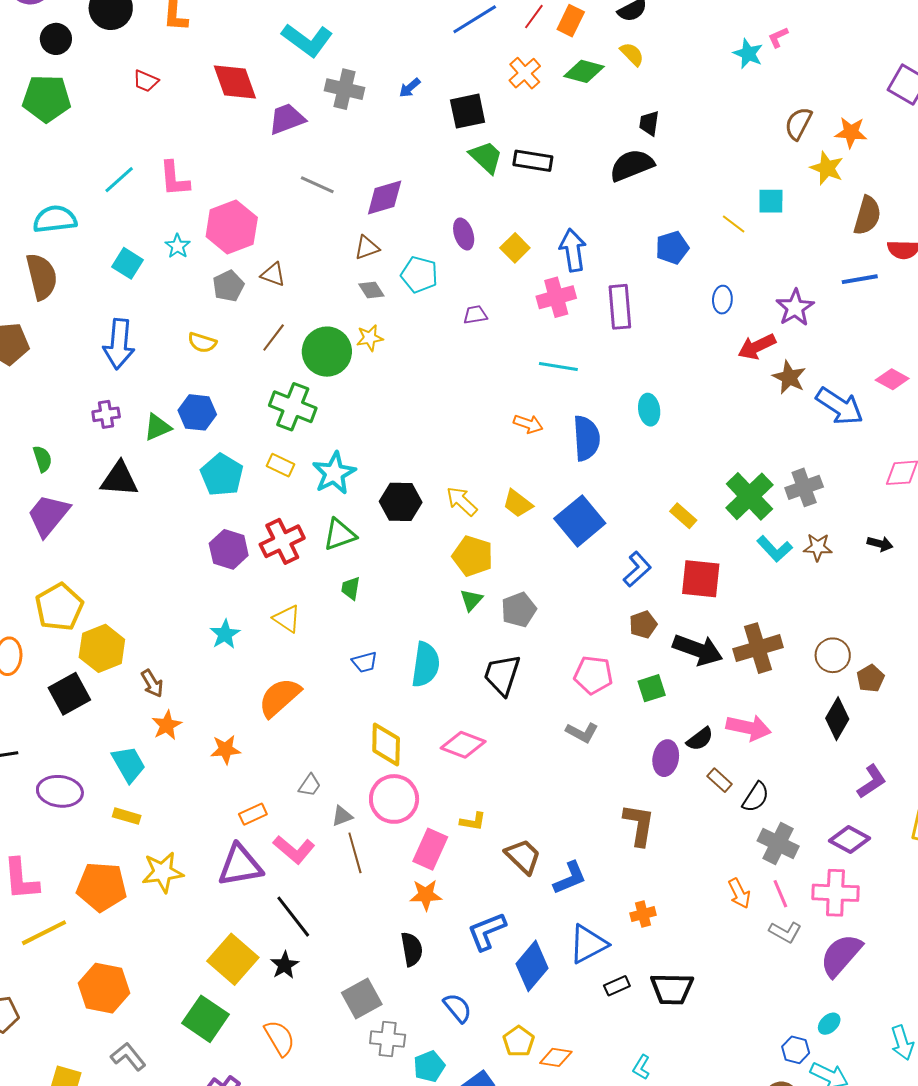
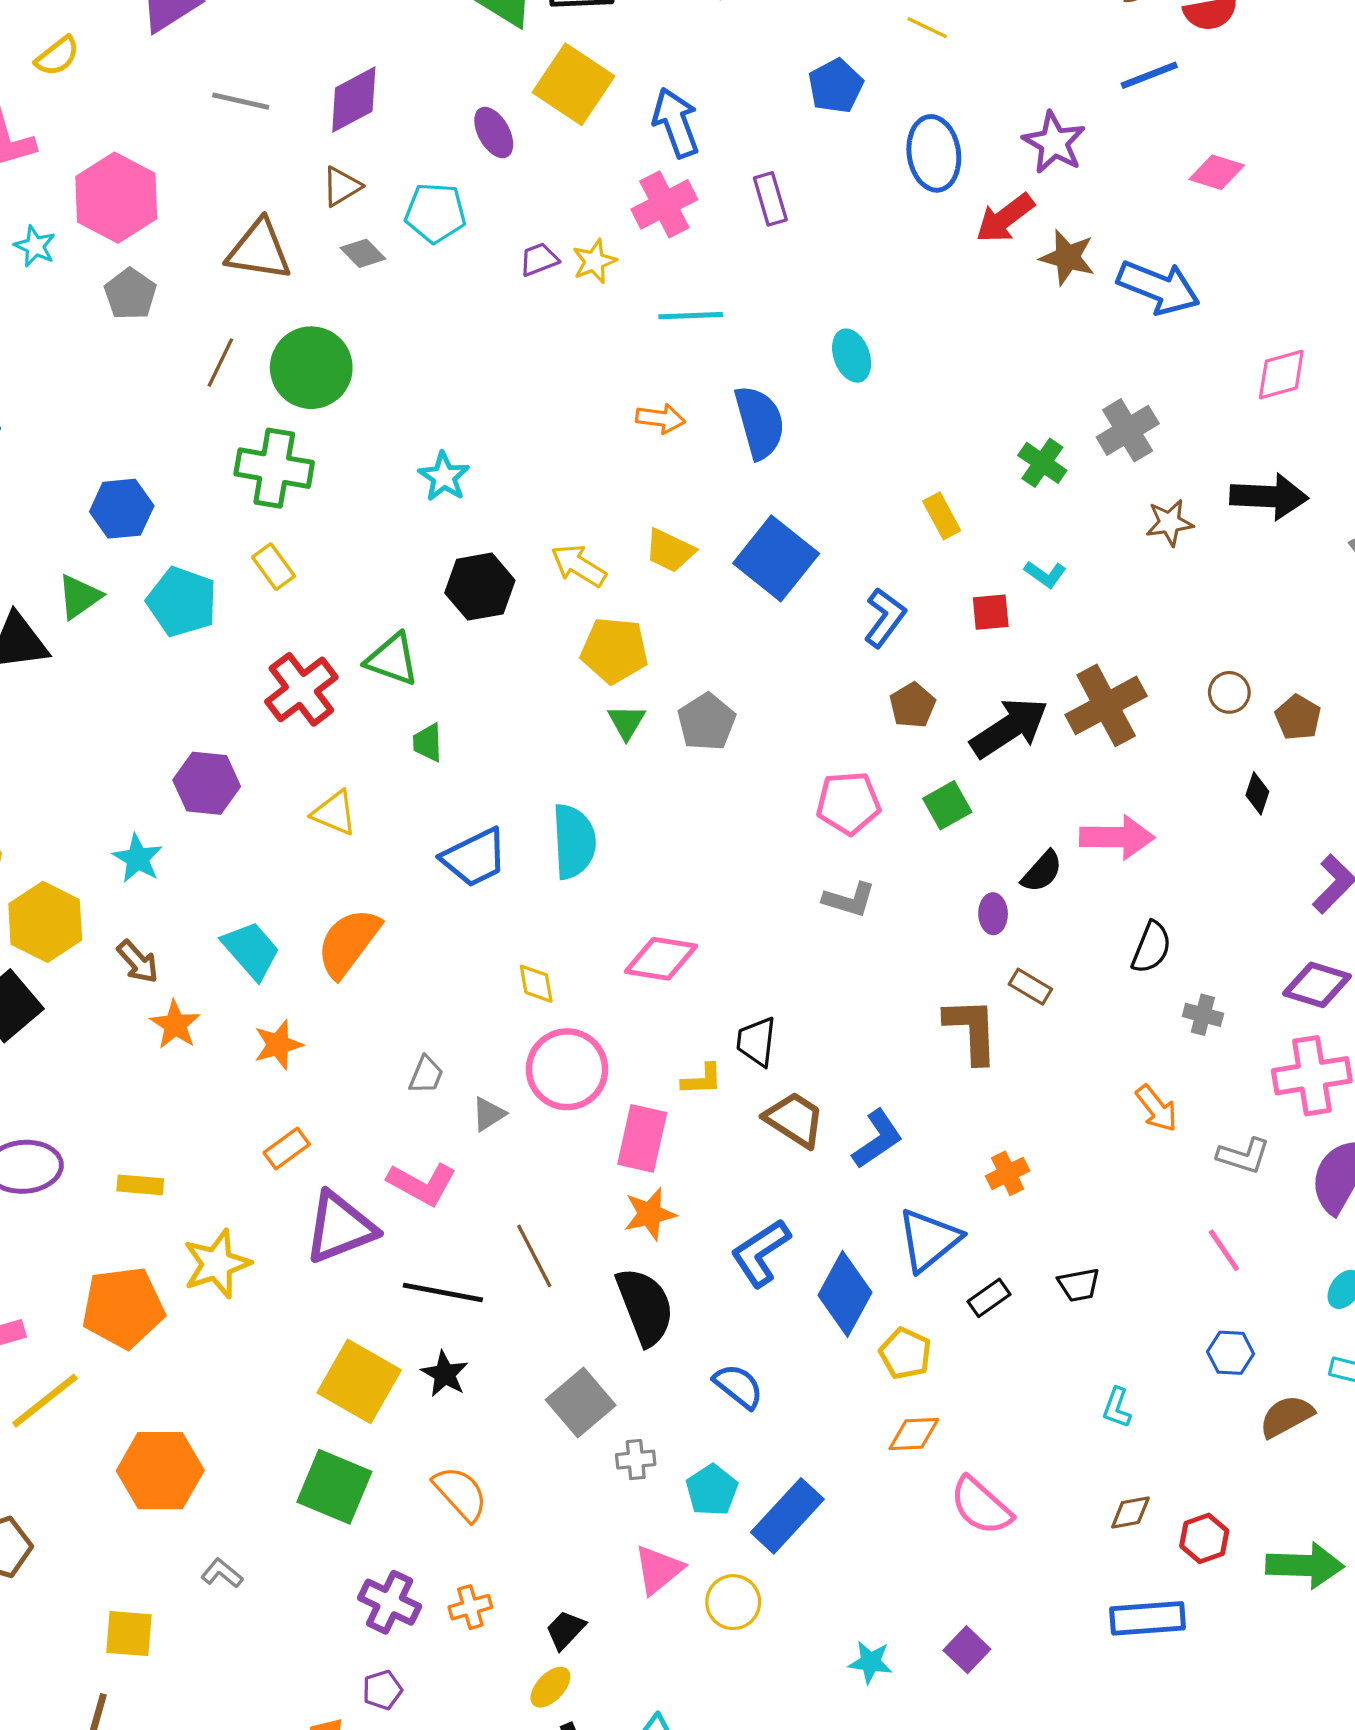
yellow square: (515, 248) -> (573, 84), moved, size x1.6
brown triangle: (273, 274) -> (259, 250), moved, size x1.6
blue ellipse: (722, 300) -> (934, 153), size x1.6
purple rectangle: (620, 307) -> (770, 199), size x0.7
yellow star: (370, 338) -> (594, 261), moved
yellow semicircle: (202, 343) -> (57, 56), moved, turned -44
pink diamond: (892, 379) -> (1217, 172), moved
green triangle: (157, 427) -> (79, 597), moved
yellow rectangle: (280, 465) -> (274, 567), turned 40
cyan star: (334, 473) -> (444, 477), moved, size x0.7
green cross: (749, 496) -> (1042, 463), size x0.6
yellow rectangle: (683, 516) -> (942, 516), turned 32
green triangle: (340, 535) -> (392, 659), turned 51
black arrow: (880, 544) -> (1269, 496), size x1.8
purple hexagon: (229, 549) -> (207, 783), moved
cyan L-shape: (775, 549) -> (1045, 574), moved, size x0.7
red square: (701, 579) -> (991, 612), size x0.6
cyan star: (225, 634) -> (138, 858), moved
black arrow: (698, 650) -> (1009, 728), turned -42
brown circle: (833, 655) -> (1229, 692), size x0.7
blue trapezoid: (365, 662) -> (474, 858), size x1.6
black trapezoid: (502, 675) -> (756, 1042), moved, size x0.7
black diamond: (837, 719) -> (1257, 793), size x0.6
yellow diamond: (386, 744) -> (536, 984), size x0.6
purple ellipse: (666, 758) -> (993, 914), size x0.7
cyan trapezoid: (129, 764) -> (251, 950), moved
brown rectangle: (720, 780) -> (1030, 987), moved
orange rectangle: (253, 814) -> (287, 1149), moved
gray cross: (778, 844) -> (1203, 1015), size x0.6
brown line: (355, 853) -> (534, 1256), moved
pink line: (780, 894) -> (1224, 1250), moved
black line: (293, 917) -> (443, 1293), turned -30
black semicircle: (412, 949) -> (645, 1306), size x1.4
black trapezoid: (672, 989) -> (1079, 1285), size x0.6
gray cross: (388, 1039) -> (636, 1460), size x0.7
yellow pentagon: (519, 1041) -> (905, 1353), moved
blue hexagon: (796, 1050) -> (1231, 1353), moved
gray L-shape: (128, 1057) -> (222, 1573), size x0.7
cyan L-shape: (641, 1067) -> (1117, 1408), moved

